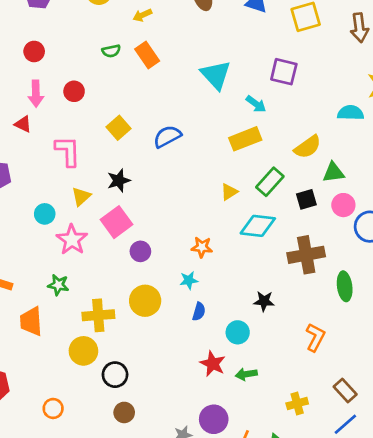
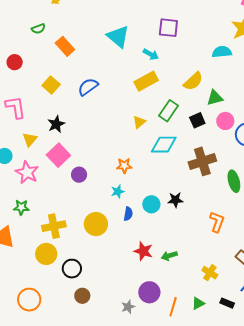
orange rectangle: (147, 55) -> (65, 46), moved
yellow circle: (145, 301) -> (96, 224), moved
cyan circle: (238, 332) -> (151, 204), moved
yellow cross: (297, 403) -> (210, 273), turned -35
orange circle: (53, 408) -> (29, 300), size x1.5

